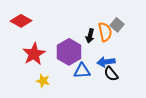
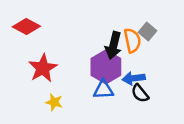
black arrow: (90, 36) -> (113, 45), size x1.5
purple hexagon: (69, 52) -> (106, 67), moved

